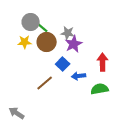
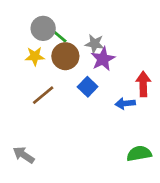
blue arrow: (79, 76) -> (125, 103), moved
brown line: (45, 83) -> (43, 95), moved
green semicircle: (100, 89) -> (139, 154), moved

